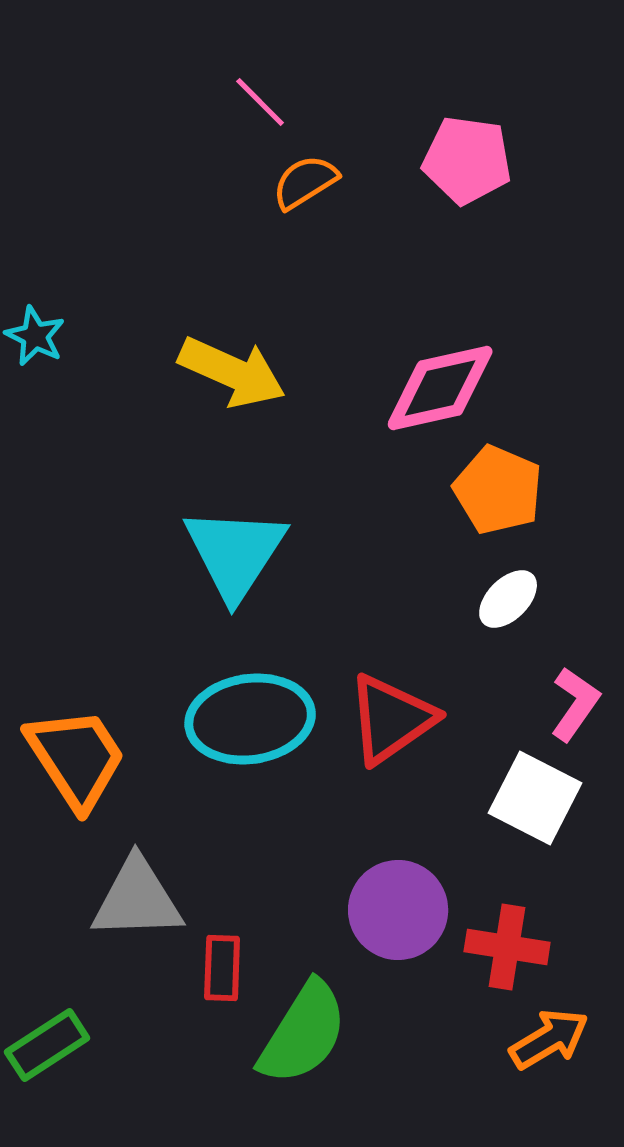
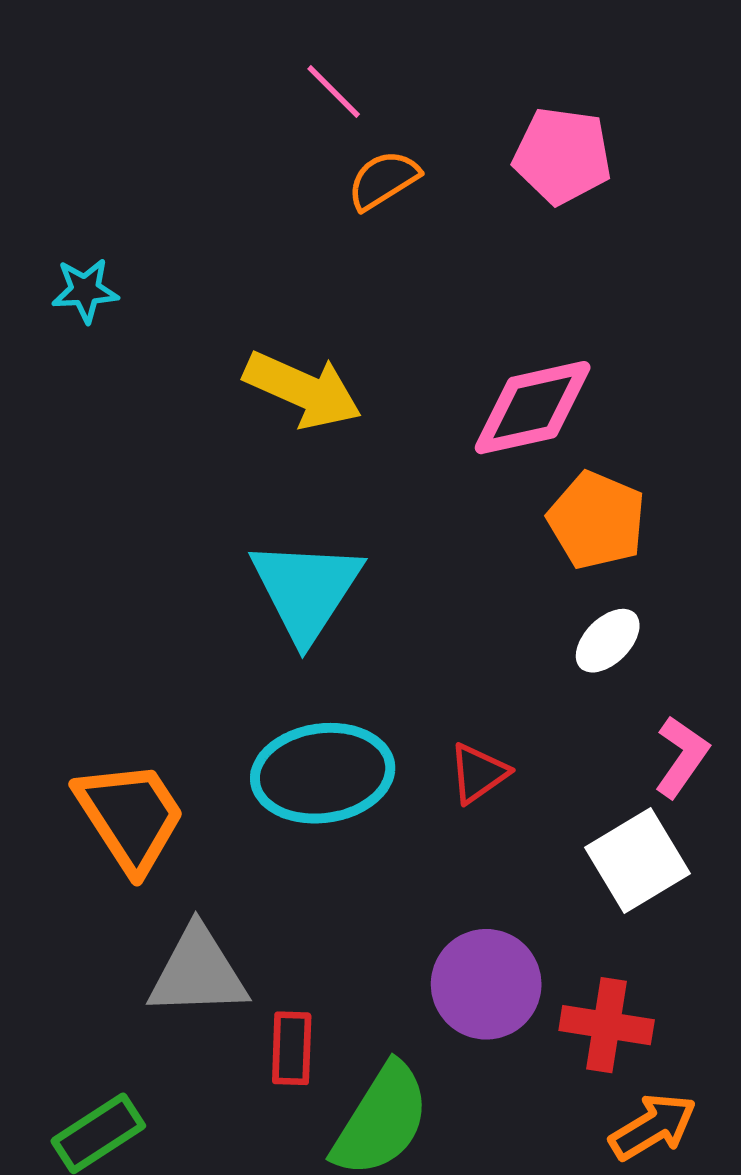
cyan star: (35, 336) -> (85, 290), moved, turned -30
red triangle: (391, 719) -> (478, 773), size x0.6
white square: (535, 798) -> (637, 860), turned 32

